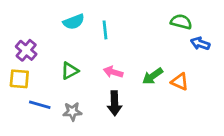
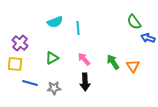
green semicircle: (181, 22) -> (134, 22), turned -140
pink arrow: (113, 72) -> (84, 59), turned 32
green arrow: (153, 76) -> (113, 62), turned 91
orange triangle: (180, 82) -> (133, 66), turned 32

